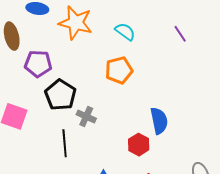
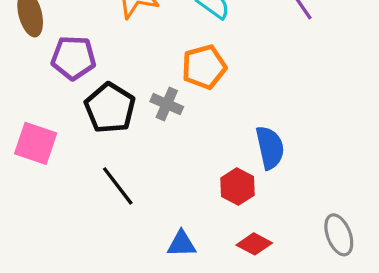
gray cross: (86, 116) -> (167, 104), moved
black line: (65, 143) -> (118, 186), turned -32

